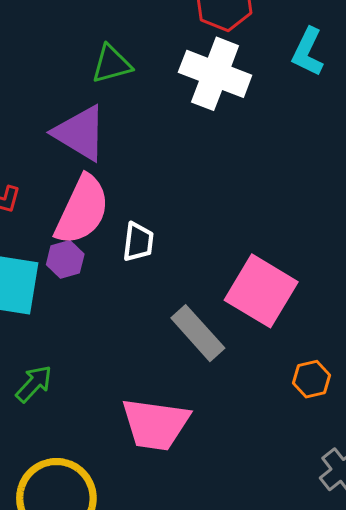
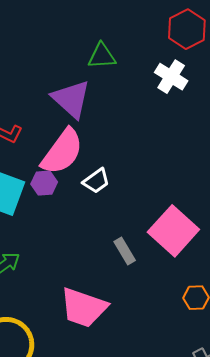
white cross: (215, 74) -> (171, 77), size x0.7
white trapezoid: (138, 242) -> (96, 181), turned 36
gray rectangle: (198, 333) -> (125, 251), size x0.7

